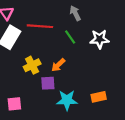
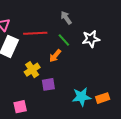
orange arrow: (58, 65) -> (55, 56), moved
orange rectangle: (99, 97) -> (103, 98), moved
cyan star: (67, 100) -> (81, 97), moved

